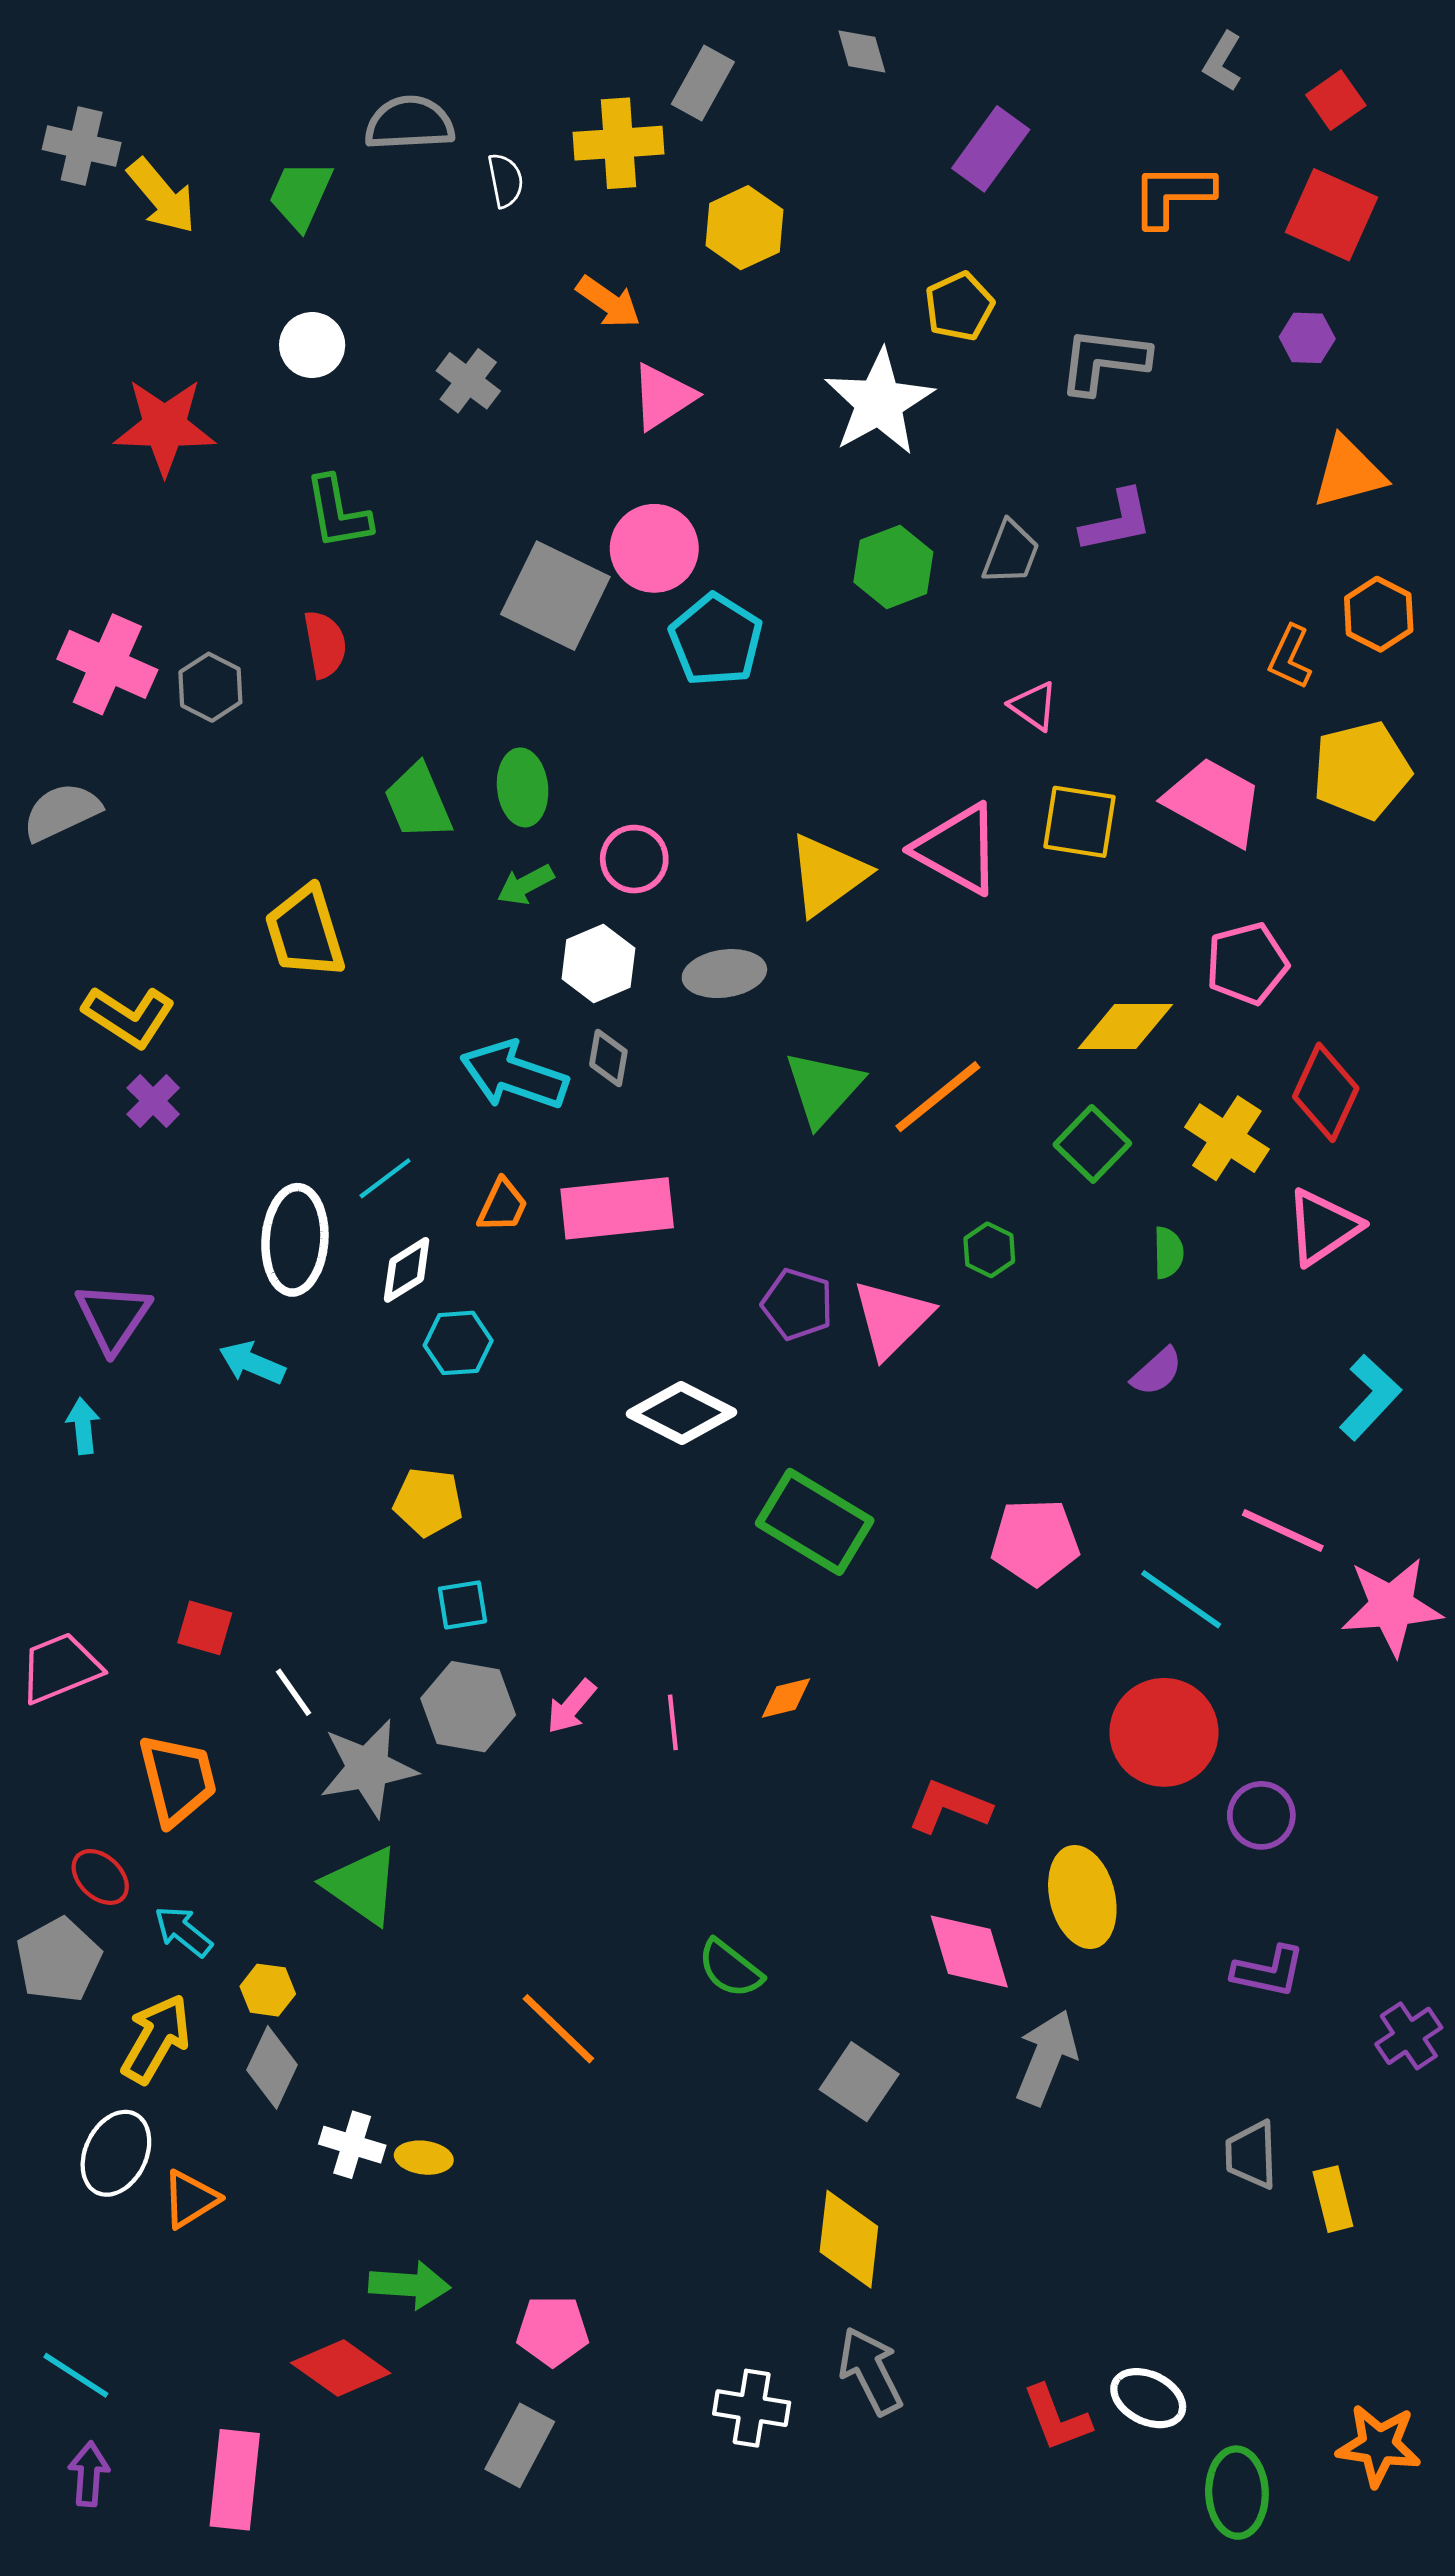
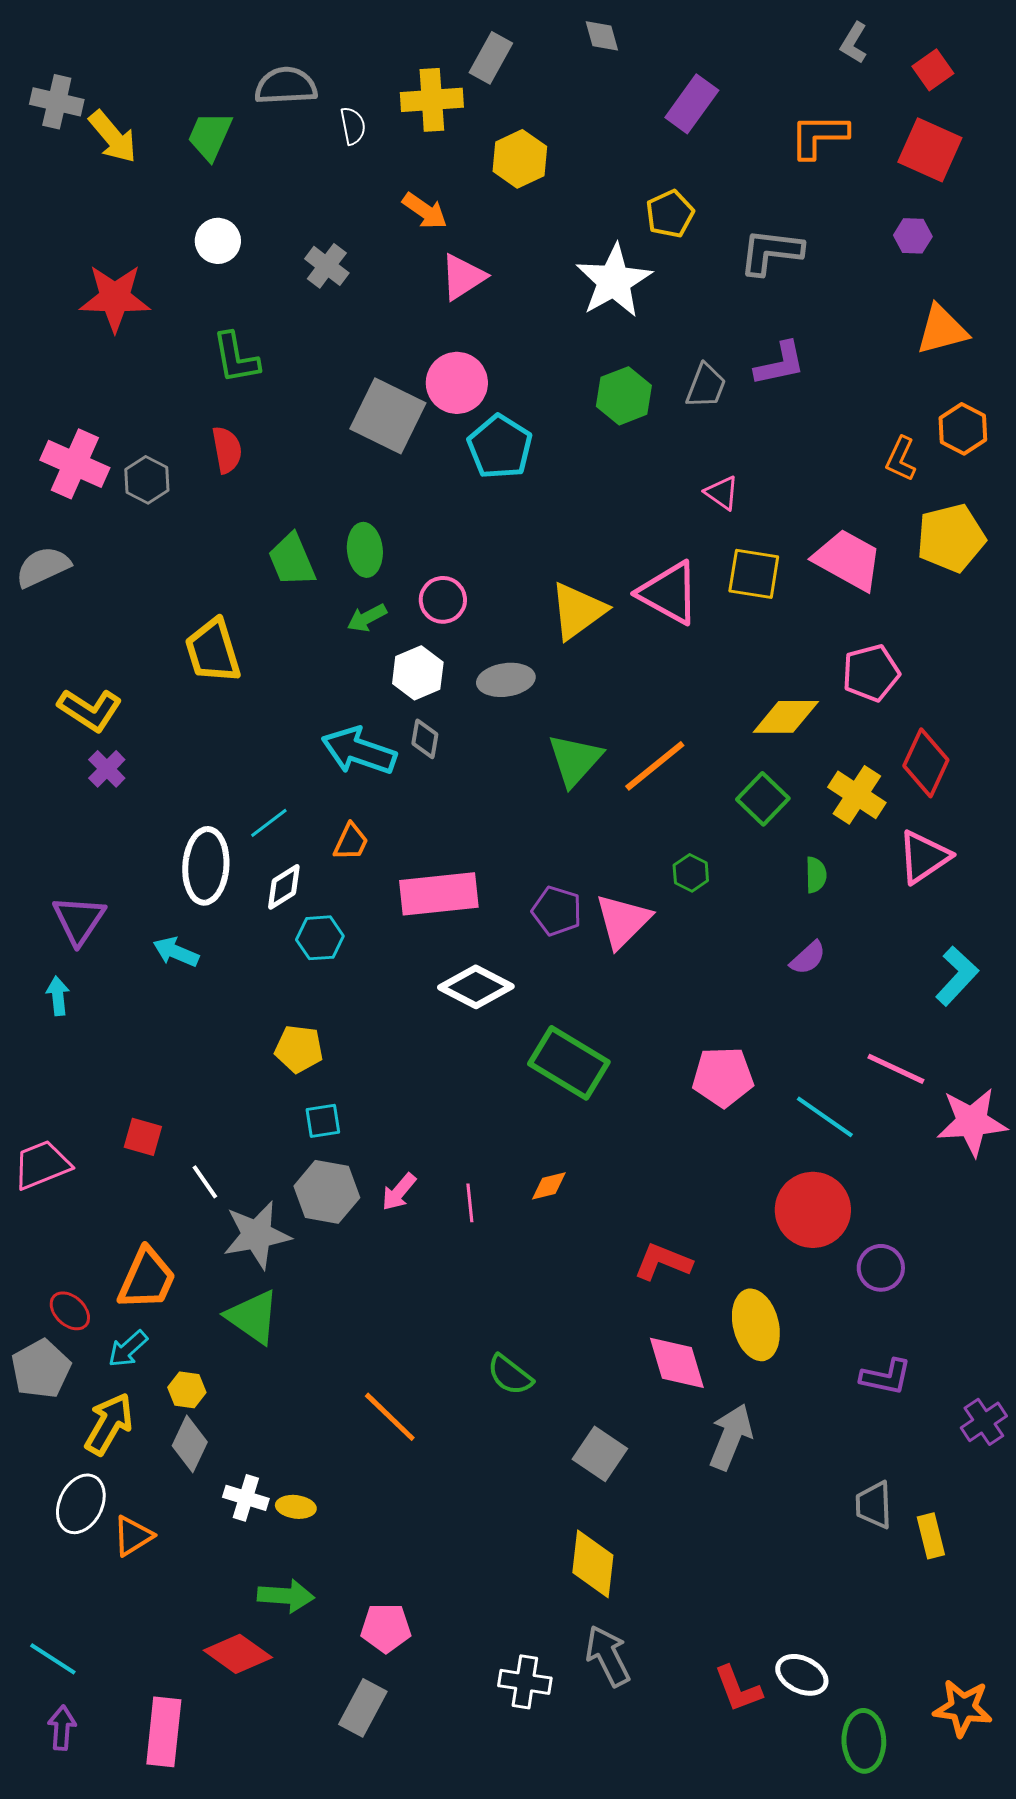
pink rectangle: (617, 1208) -> (439, 894), moved
orange trapezoid: (178, 1780) -> (147, 1279), moved, turned 38
cyan arrow: (183, 1931) -> (128, 1349), turned -81

